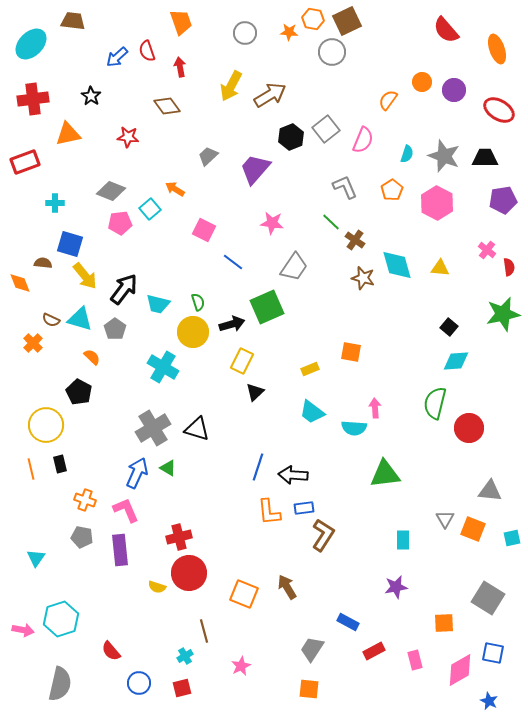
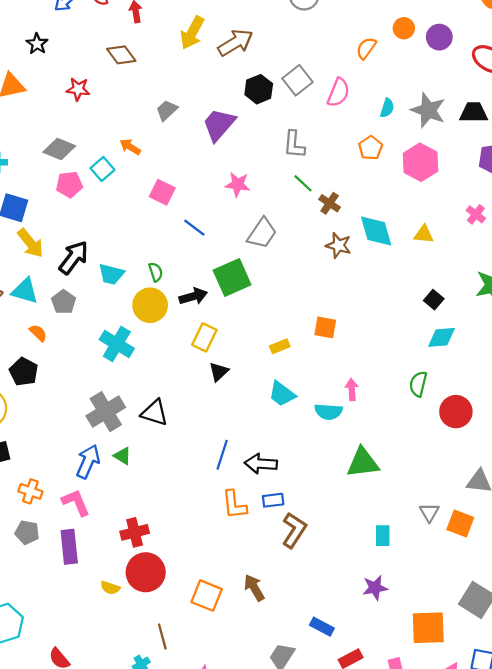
gray L-shape: (345, 187) -> (294, 145), moved, turned -152
green semicircle: (435, 403) -> (418, 384), size x0.7
orange square: (444, 623) -> (428, 628), size x1.6

